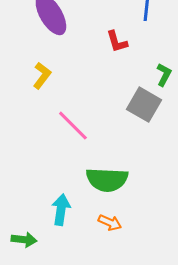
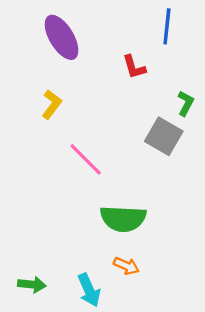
cyan arrow: (61, 210) -> (89, 290), moved, turned 148

